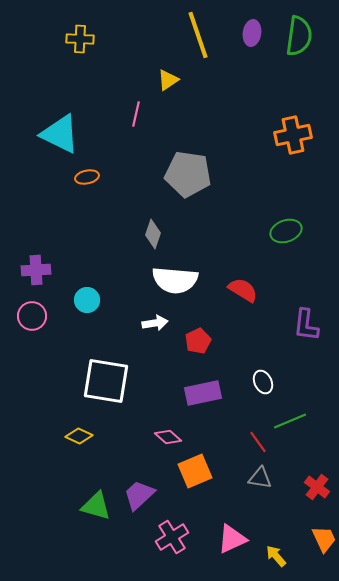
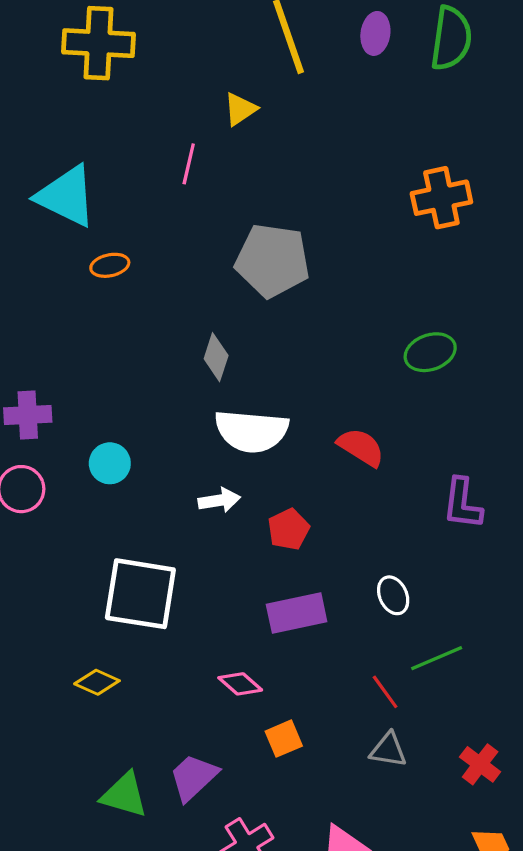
yellow cross: (80, 39) -> (99, 43), size x1.6
orange square: (195, 471) -> (284, 739), size x0.7

